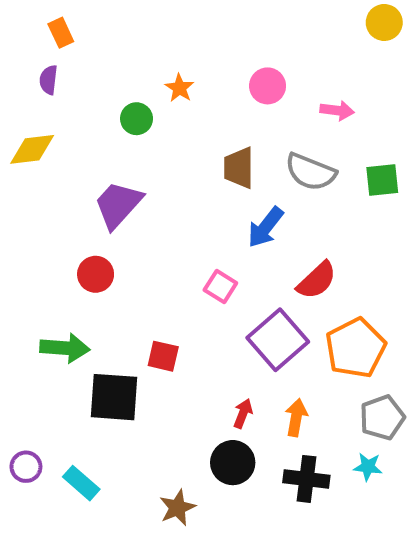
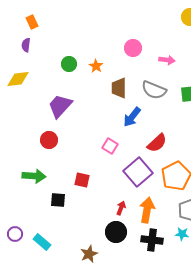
orange star: (180, 88) -> (96, 66), moved
black square: (114, 397) -> (58, 200), size x0.6
orange arrow: (296, 418) -> (147, 210), size x1.4

